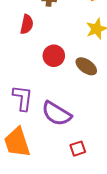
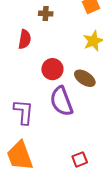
purple semicircle: (57, 114) -> (61, 101), moved, turned 40

